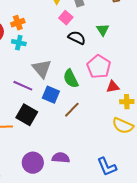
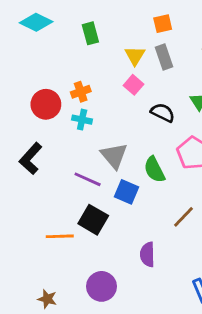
pink square: (66, 18) -> (133, 85), moved
brown line: (72, 110) -> (184, 217), moved
purple semicircle: (61, 158) -> (147, 254), moved, turned -96

